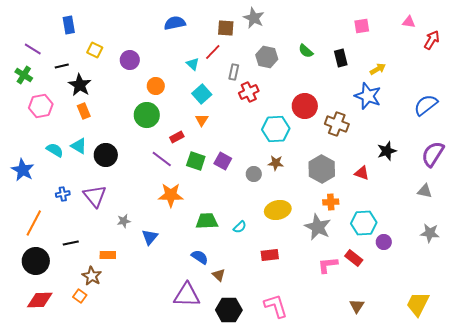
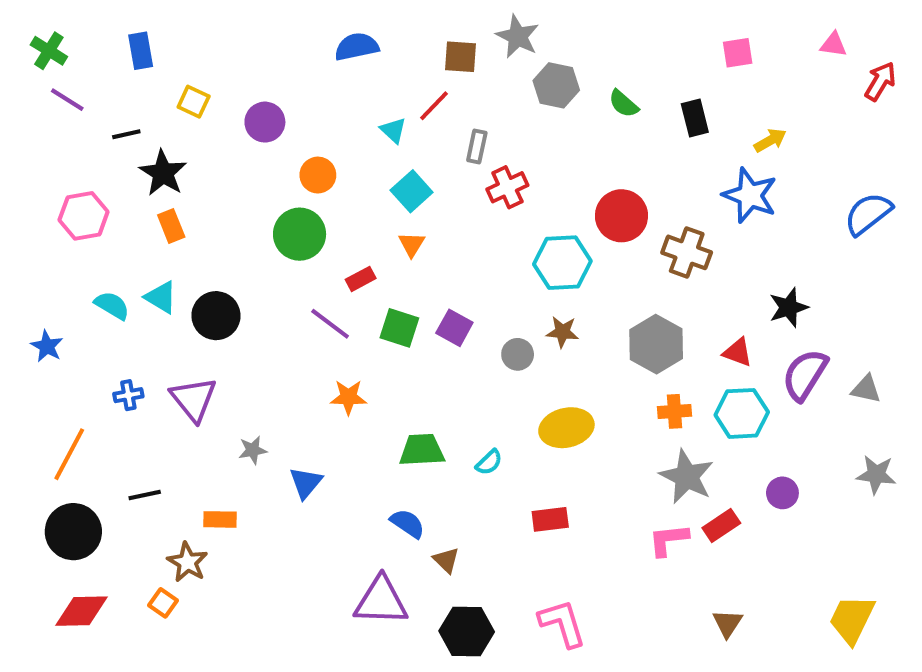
gray hexagon: (267, 57) -> (556, 85), moved
green cross: (24, 75) -> (49, 51), moved
purple semicircle: (433, 154) -> (805, 375), moved
blue star: (23, 170) -> (47, 346), size x0.7
orange star: (171, 195) -> (348, 397), size x0.7
cyan hexagon: (364, 223) -> (742, 413), moved
gray star: (318, 227) -> (687, 477), moved
red rectangle: (354, 258) -> (721, 526), turned -72

